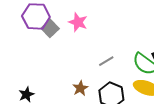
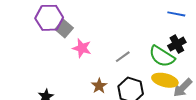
pink star: (78, 22) -> (82, 48), moved

